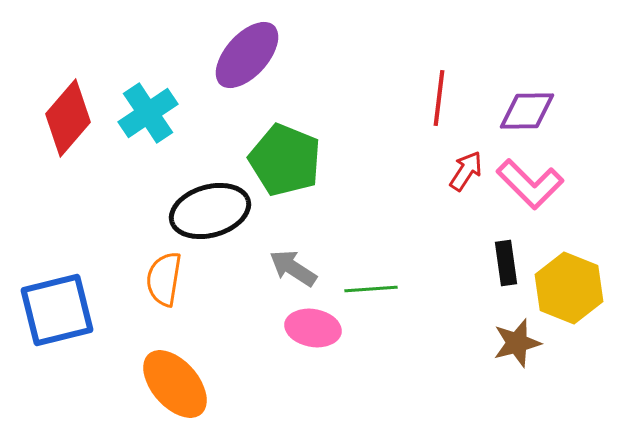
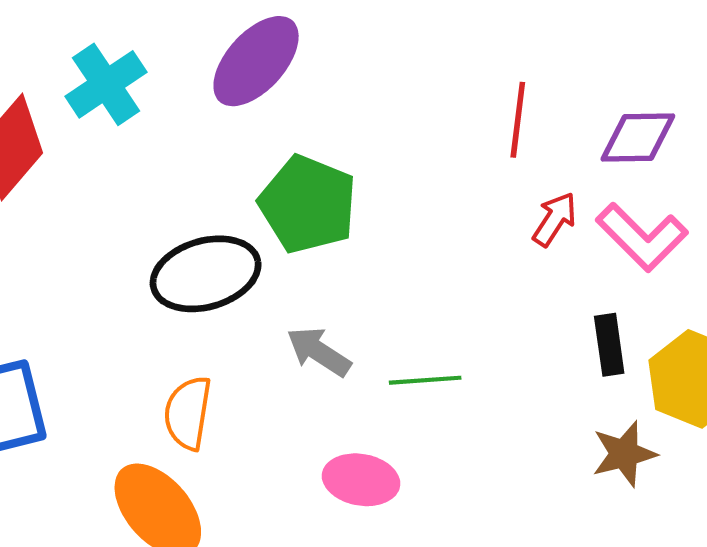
cyan cross: (148, 113) -> (106, 84), moved
orange semicircle: (164, 279) -> (188, 413), moved
pink ellipse: (313, 328) -> (361, 480), moved

